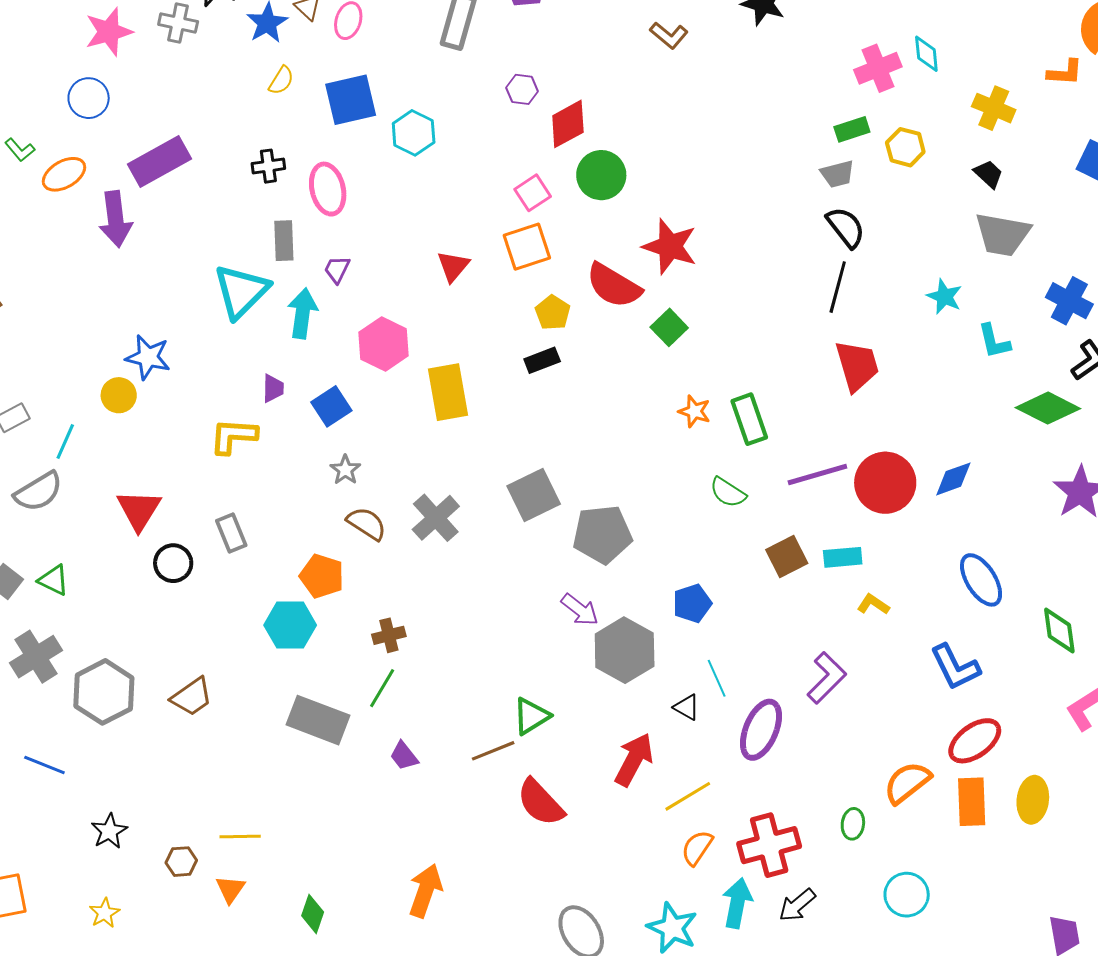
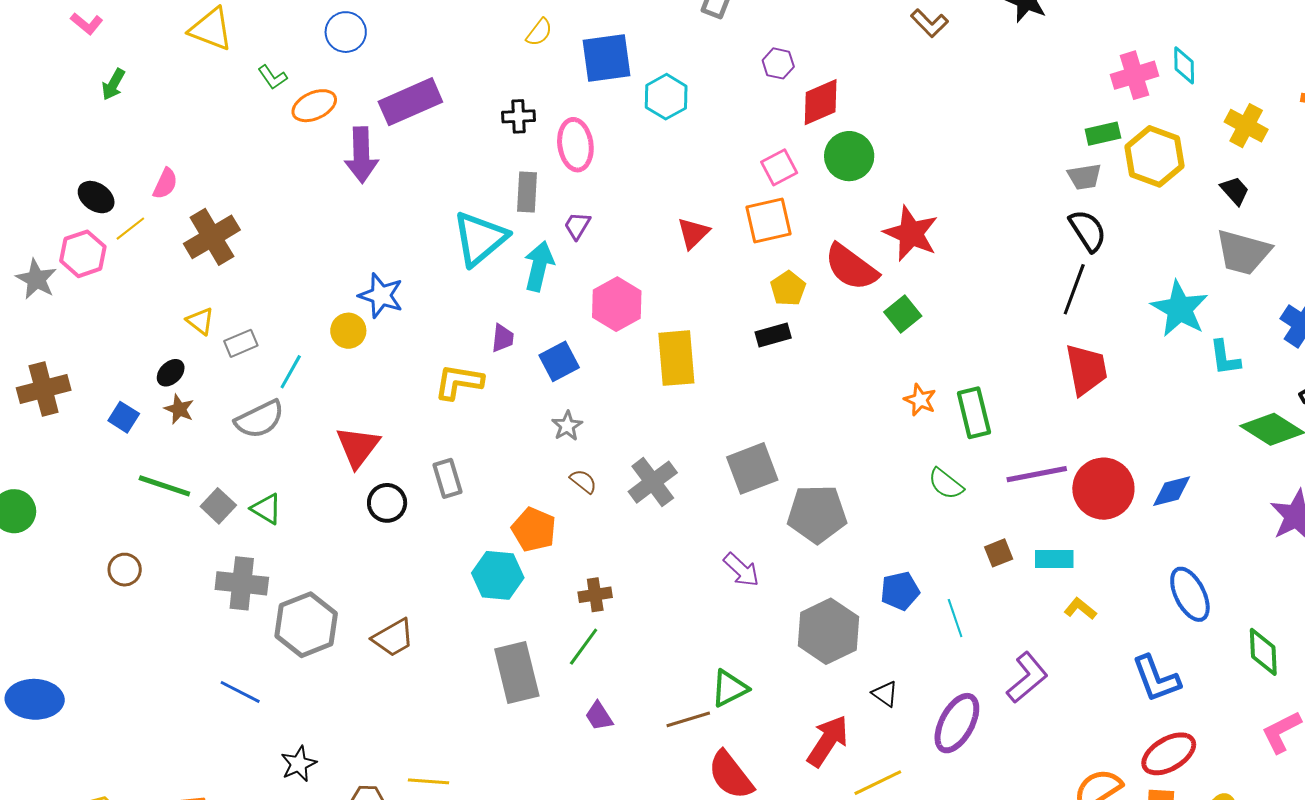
yellow hexagon: (905, 147) -> (1155, 156), size x1.5
cyan star: (944, 297) -> (1180, 309), size x1.6
brown semicircle: (367, 524) -> (583, 481), size x0.7
brown square: (787, 556) -> (999, 553), size x0.7
purple arrow: (580, 610) -> (741, 570), moved
gray cross: (36, 657) -> (242, 583), turned 33
cyan line: (717, 678) -> (955, 618), moved
gray rectangle: (318, 720) -> (517, 673), turned 50

